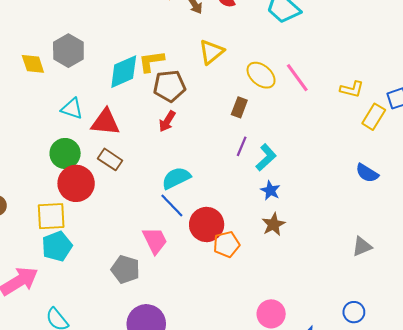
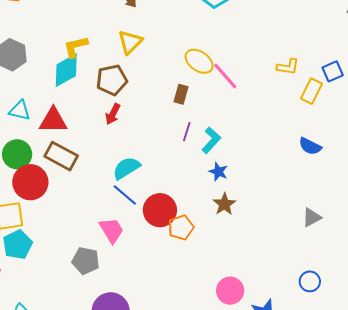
yellow triangle: (211, 52) -> (130, 42), moved
yellow L-shape: (151, 61) -> (76, 47), moved
pink line: (297, 78) -> (225, 76), moved
brown rectangle: (110, 159) -> (61, 156), size x1.4

